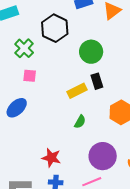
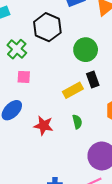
green semicircle: (80, 122) -> (77, 122), turned -40
red star: (51, 158) -> (44, 126), moved

